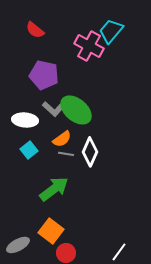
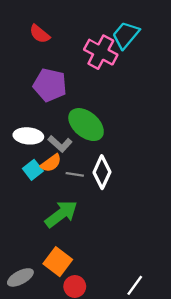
gray L-shape: (53, 109) -> (60, 144), moved
orange semicircle: (62, 139) -> (51, 163), moved

